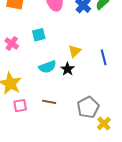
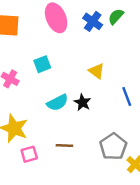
yellow triangle: (75, 51) -> (97, 71), moved, turned -32
blue line: (104, 57) -> (127, 97), moved

